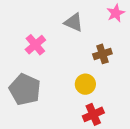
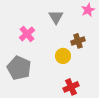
gray triangle: (74, 22) -> (56, 17), turned 35
yellow circle: (85, 84) -> (63, 56), moved

